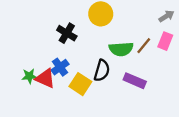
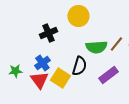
black cross: (67, 33) -> (48, 33), turned 36
red triangle: (45, 78) -> (39, 80), moved, turned 30
purple rectangle: (135, 81) -> (108, 75), turned -60

